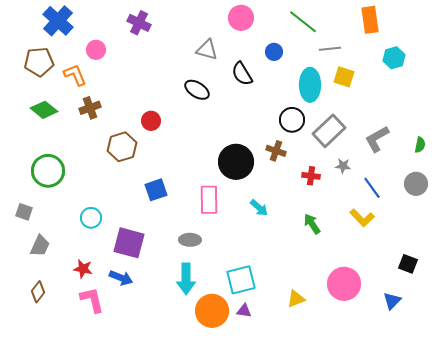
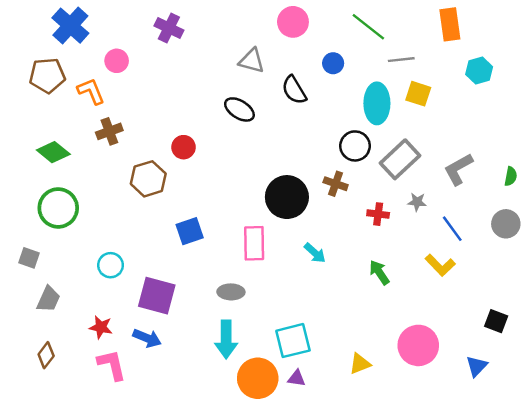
green diamond: (44, 110) -> (53, 152), moved

